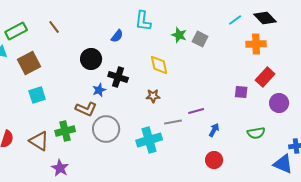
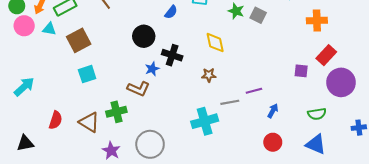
purple circle: (279, 103) -> (341, 82), size x1.4
gray circle: (106, 129) -> (150, 144), moved
blue triangle: (283, 164) -> (316, 144), moved

